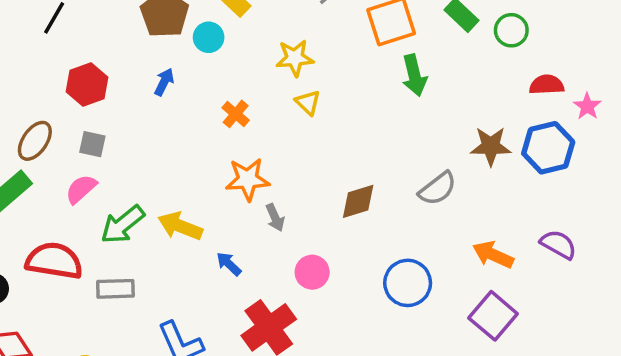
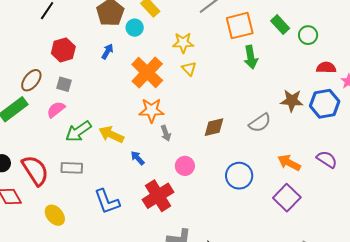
orange cross: (236, 114) -> (147, 72), size x2.0
red semicircle: (54, 261) -> (35, 170), moved, turned 44

